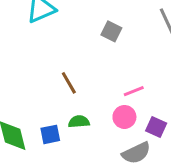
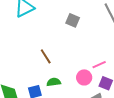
pink line: (134, 91) -> (99, 65), moved

